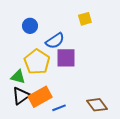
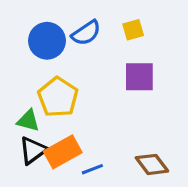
blue circle: (30, 26) -> (47, 41), size x1.5
blue semicircle: (55, 41) -> (86, 33), moved
purple square: (66, 58) -> (139, 77), moved

